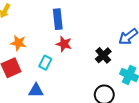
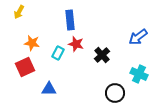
black cross: (103, 55) -> (102, 55), moved
cyan rectangle: (45, 63) -> (58, 53), moved

